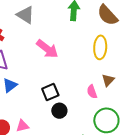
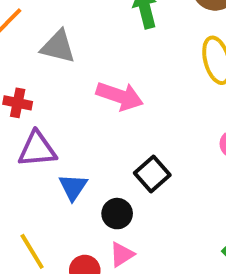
black circle: (59, 111) -> (117, 214), moved

